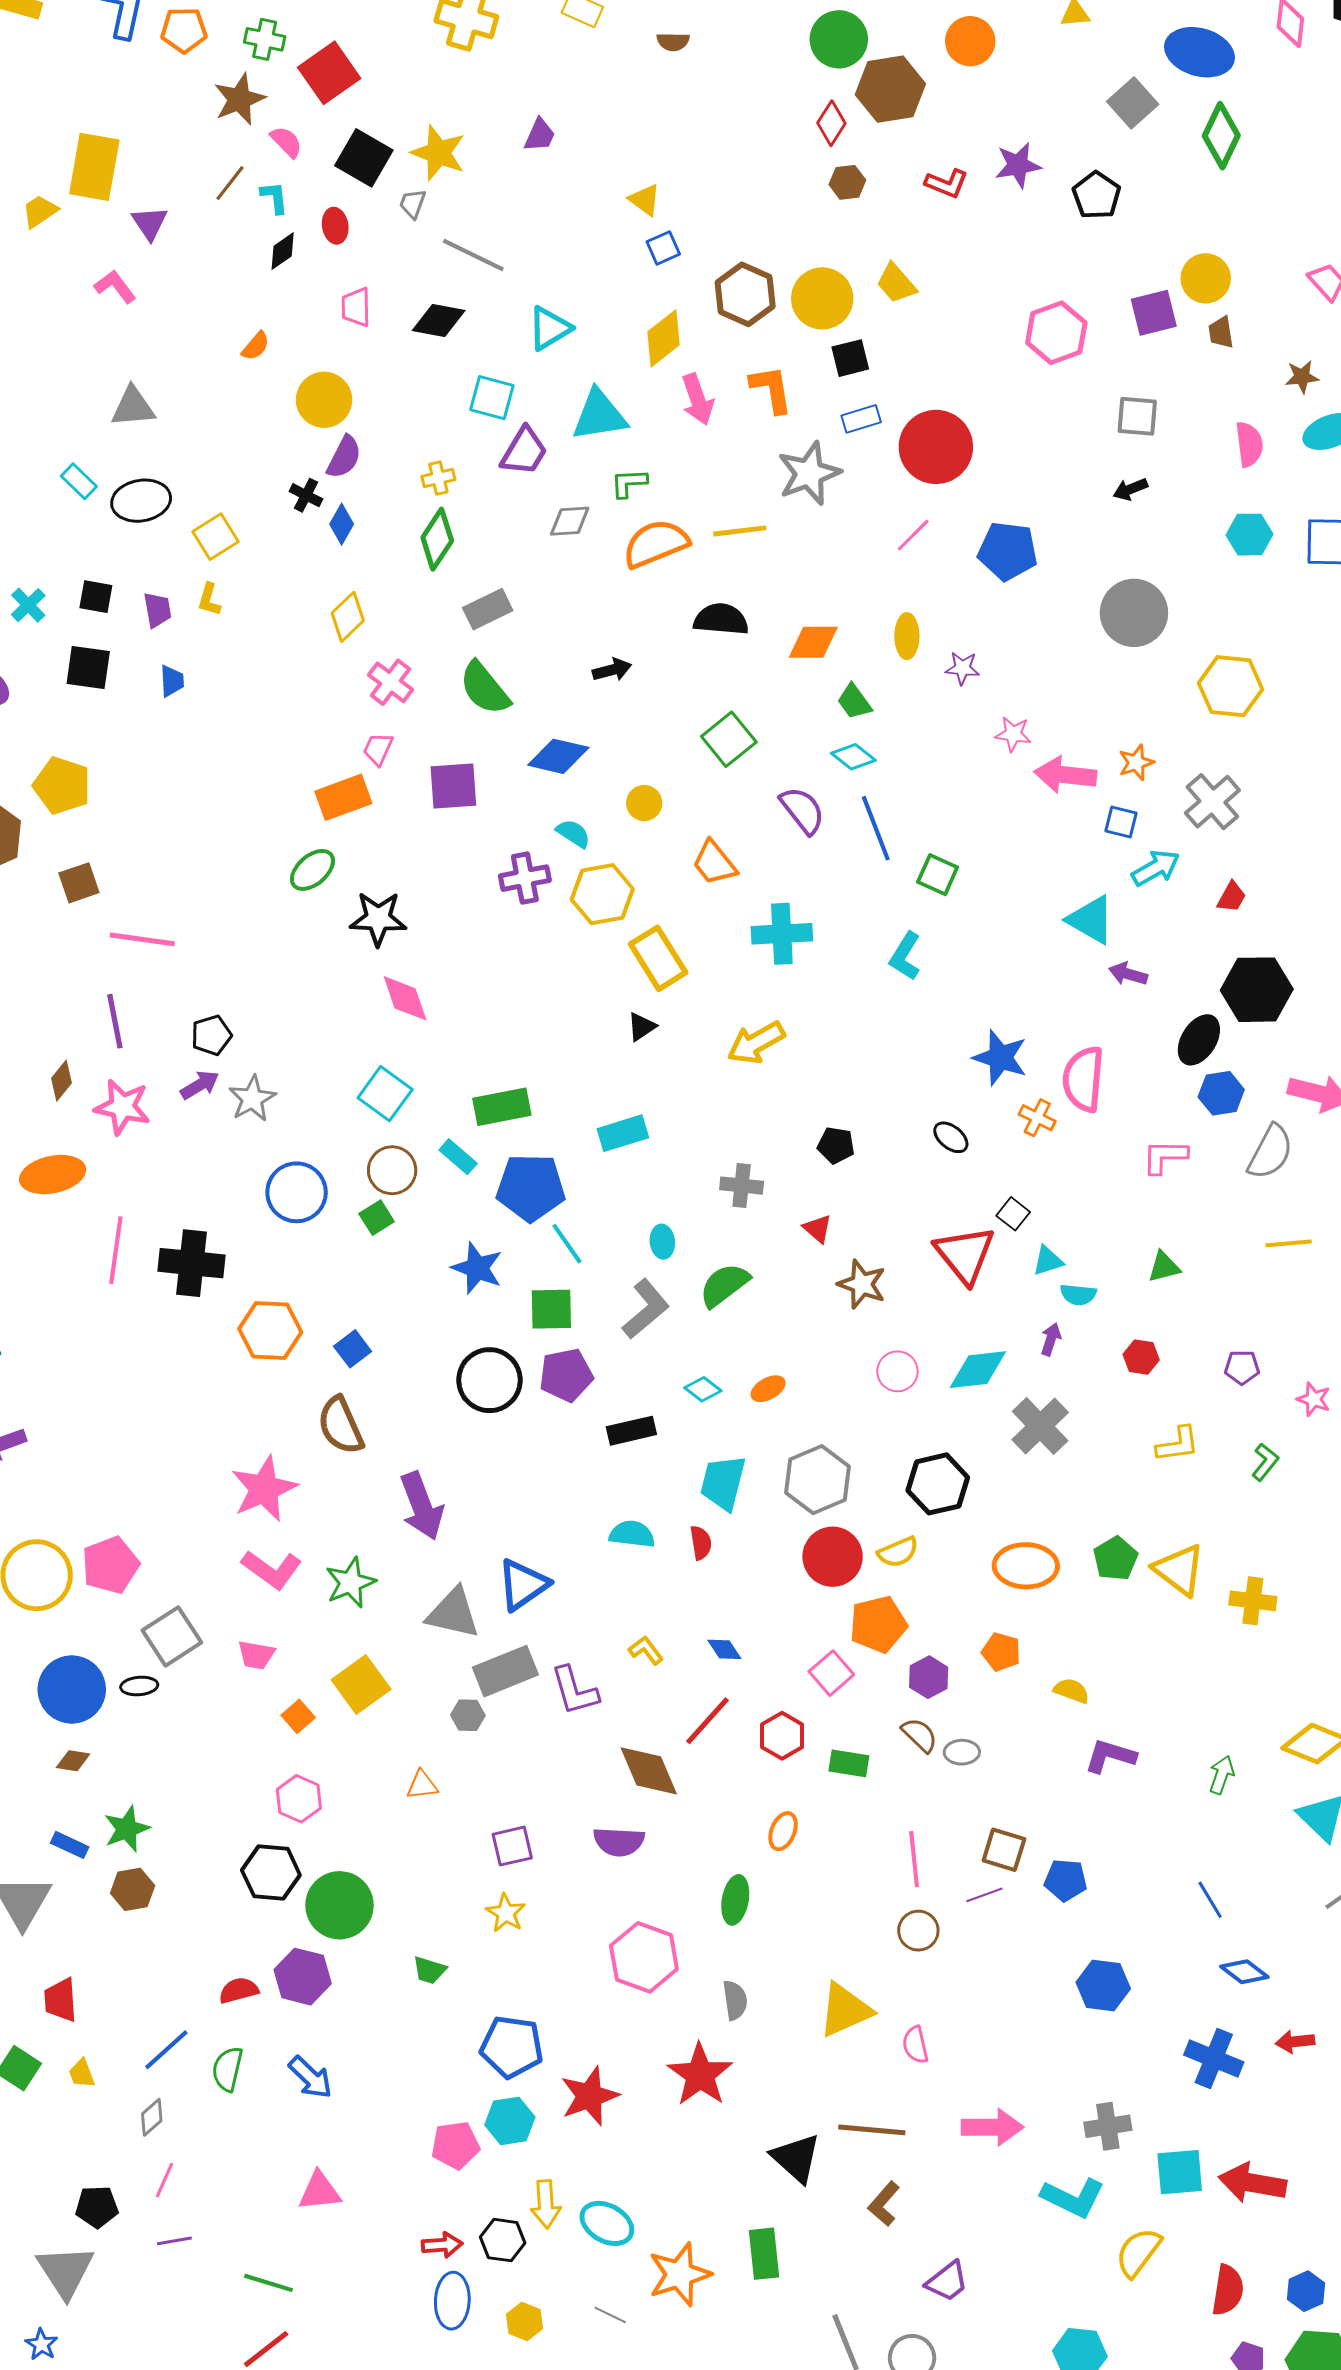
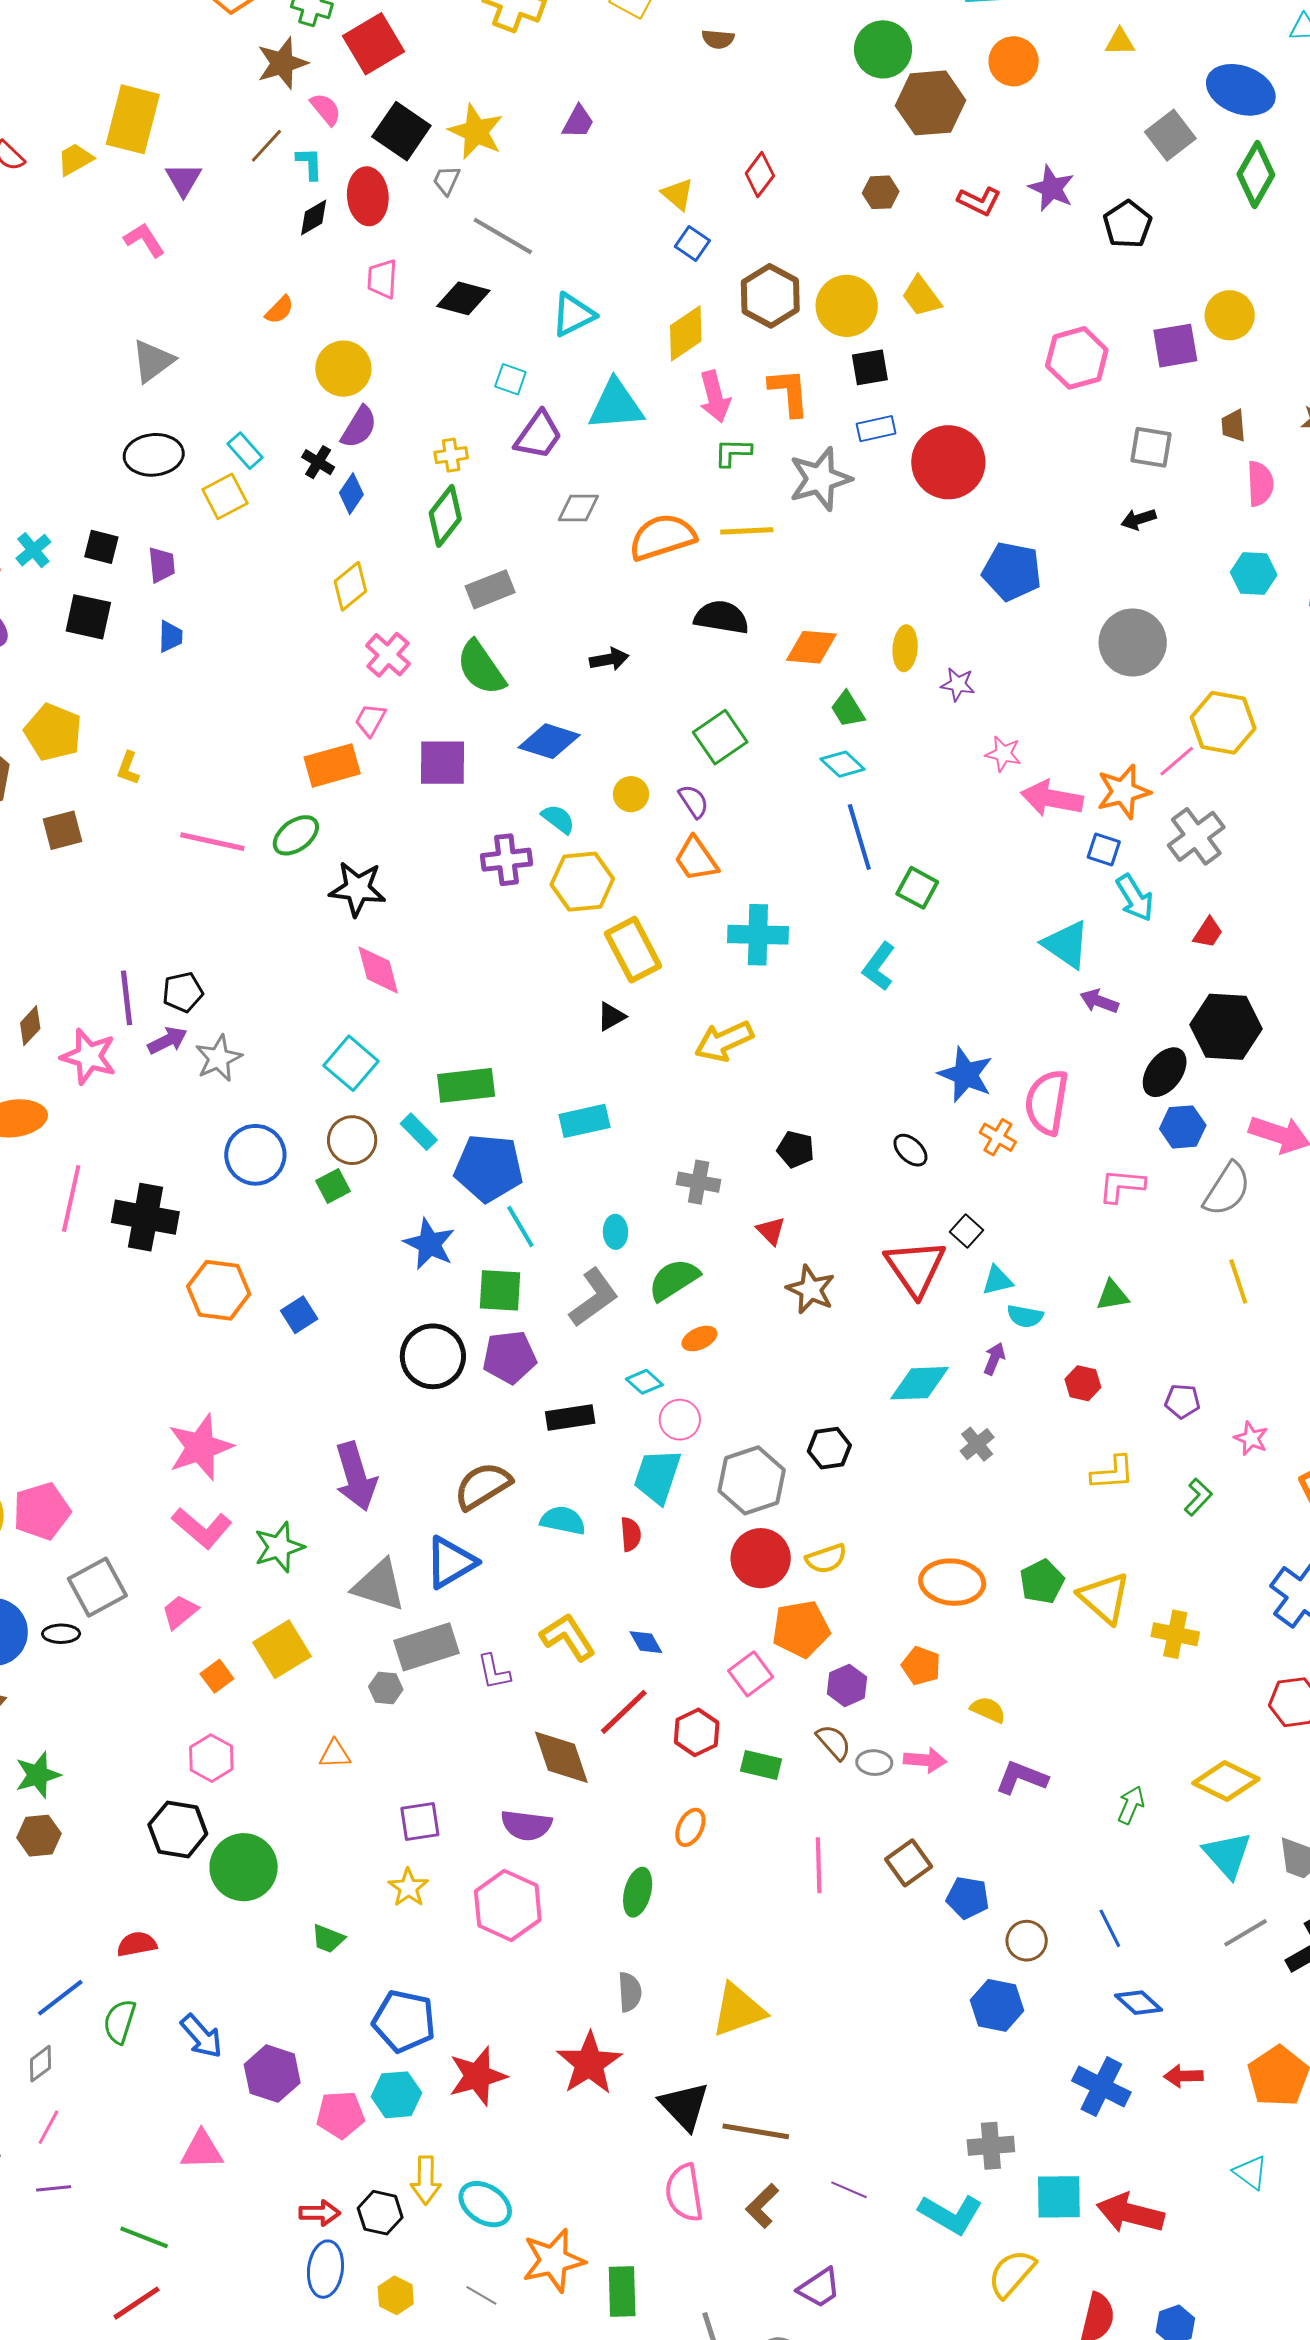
red diamond: (831, 123) -> (760, 175), moved
purple star: (1018, 165) -> (1052, 188), turned 30
red ellipse: (335, 226) -> (368, 196), size x1.6
blue square: (663, 248) -> (692, 243), turned -36
brown trapezoid: (1221, 332) -> (1233, 426), moved
cyan square: (492, 398) -> (510, 379), size x0.7
gray triangle: (133, 407) -> (153, 361), turned -36
cyan rectangle: (79, 481) -> (245, 451), moved
green L-shape: (629, 483) -> (733, 452), moved
pink line: (913, 535) -> (1177, 761), moved
yellow L-shape: (209, 600) -> (128, 768), moved
orange star: (1136, 763) -> (1123, 792), size x1.5
purple semicircle: (802, 810) -> (694, 801), moved, size x0.7
cyan arrow: (1156, 868) -> (1135, 898), turned 84
pink line: (142, 939) -> (212, 842), moved
purple line: (115, 1021) -> (127, 998), moved
yellow line: (1289, 1243) -> (1238, 1281), turned 72
pink circle: (897, 1371) -> (680, 1420), moved
orange ellipse: (768, 1389) -> (699, 1339), moved
brown semicircle: (341, 1426) -> (483, 1486), moved, turned 78
gray cross: (1040, 1426) -> (977, 1444), size x0.6
black hexagon: (938, 1484) -> (829, 1448), moved, size x0.7
yellow L-shape: (646, 1650) -> (568, 1637), size x1.6
pink trapezoid: (256, 1655) -> (180, 1612), turned 126
purple L-shape: (575, 1691) -> (494, 1672), size x0.7
brown square: (1004, 1850) -> (909, 1863), turned 33
purple line: (984, 1895) -> (849, 2190), moved, turned 39
brown circle: (918, 1931) -> (1027, 1941), moved
pink hexagon: (644, 1957) -> (508, 1906), moved
purple hexagon: (303, 1977) -> (272, 2074), moved
pink semicircle: (915, 2045) -> (684, 2193), moved, size x1.5
pink arrow: (992, 2127) -> (925, 1760), moved, size x0.7
black triangle: (796, 2158) -> (684, 2106), moved
green rectangle: (764, 2254) -> (622, 2291), moved

